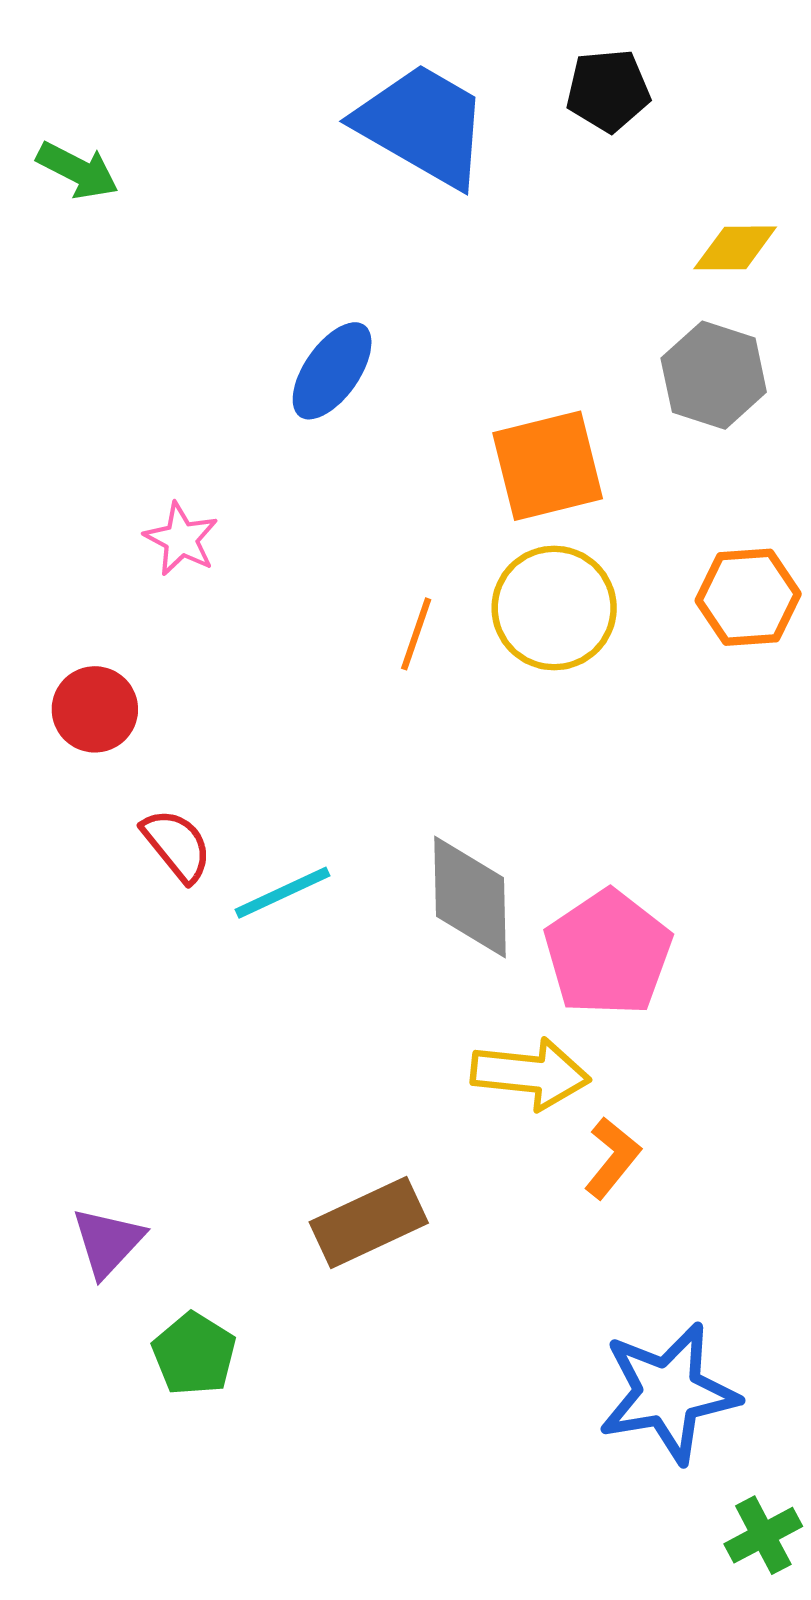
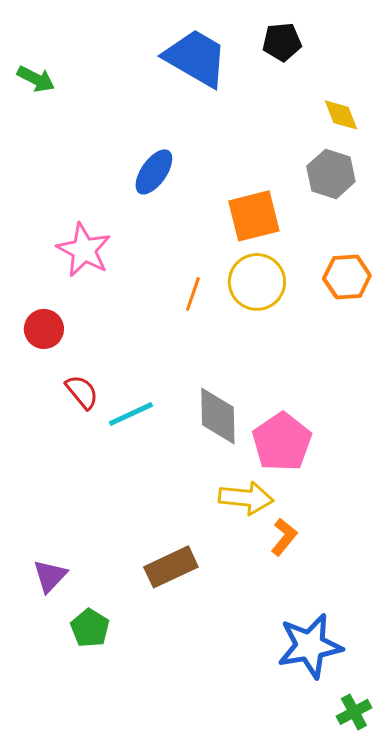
yellow diamond: (735, 248) -> (341, 115), turned 69
pink star: (181, 539) -> (84, 250), size x1.6

